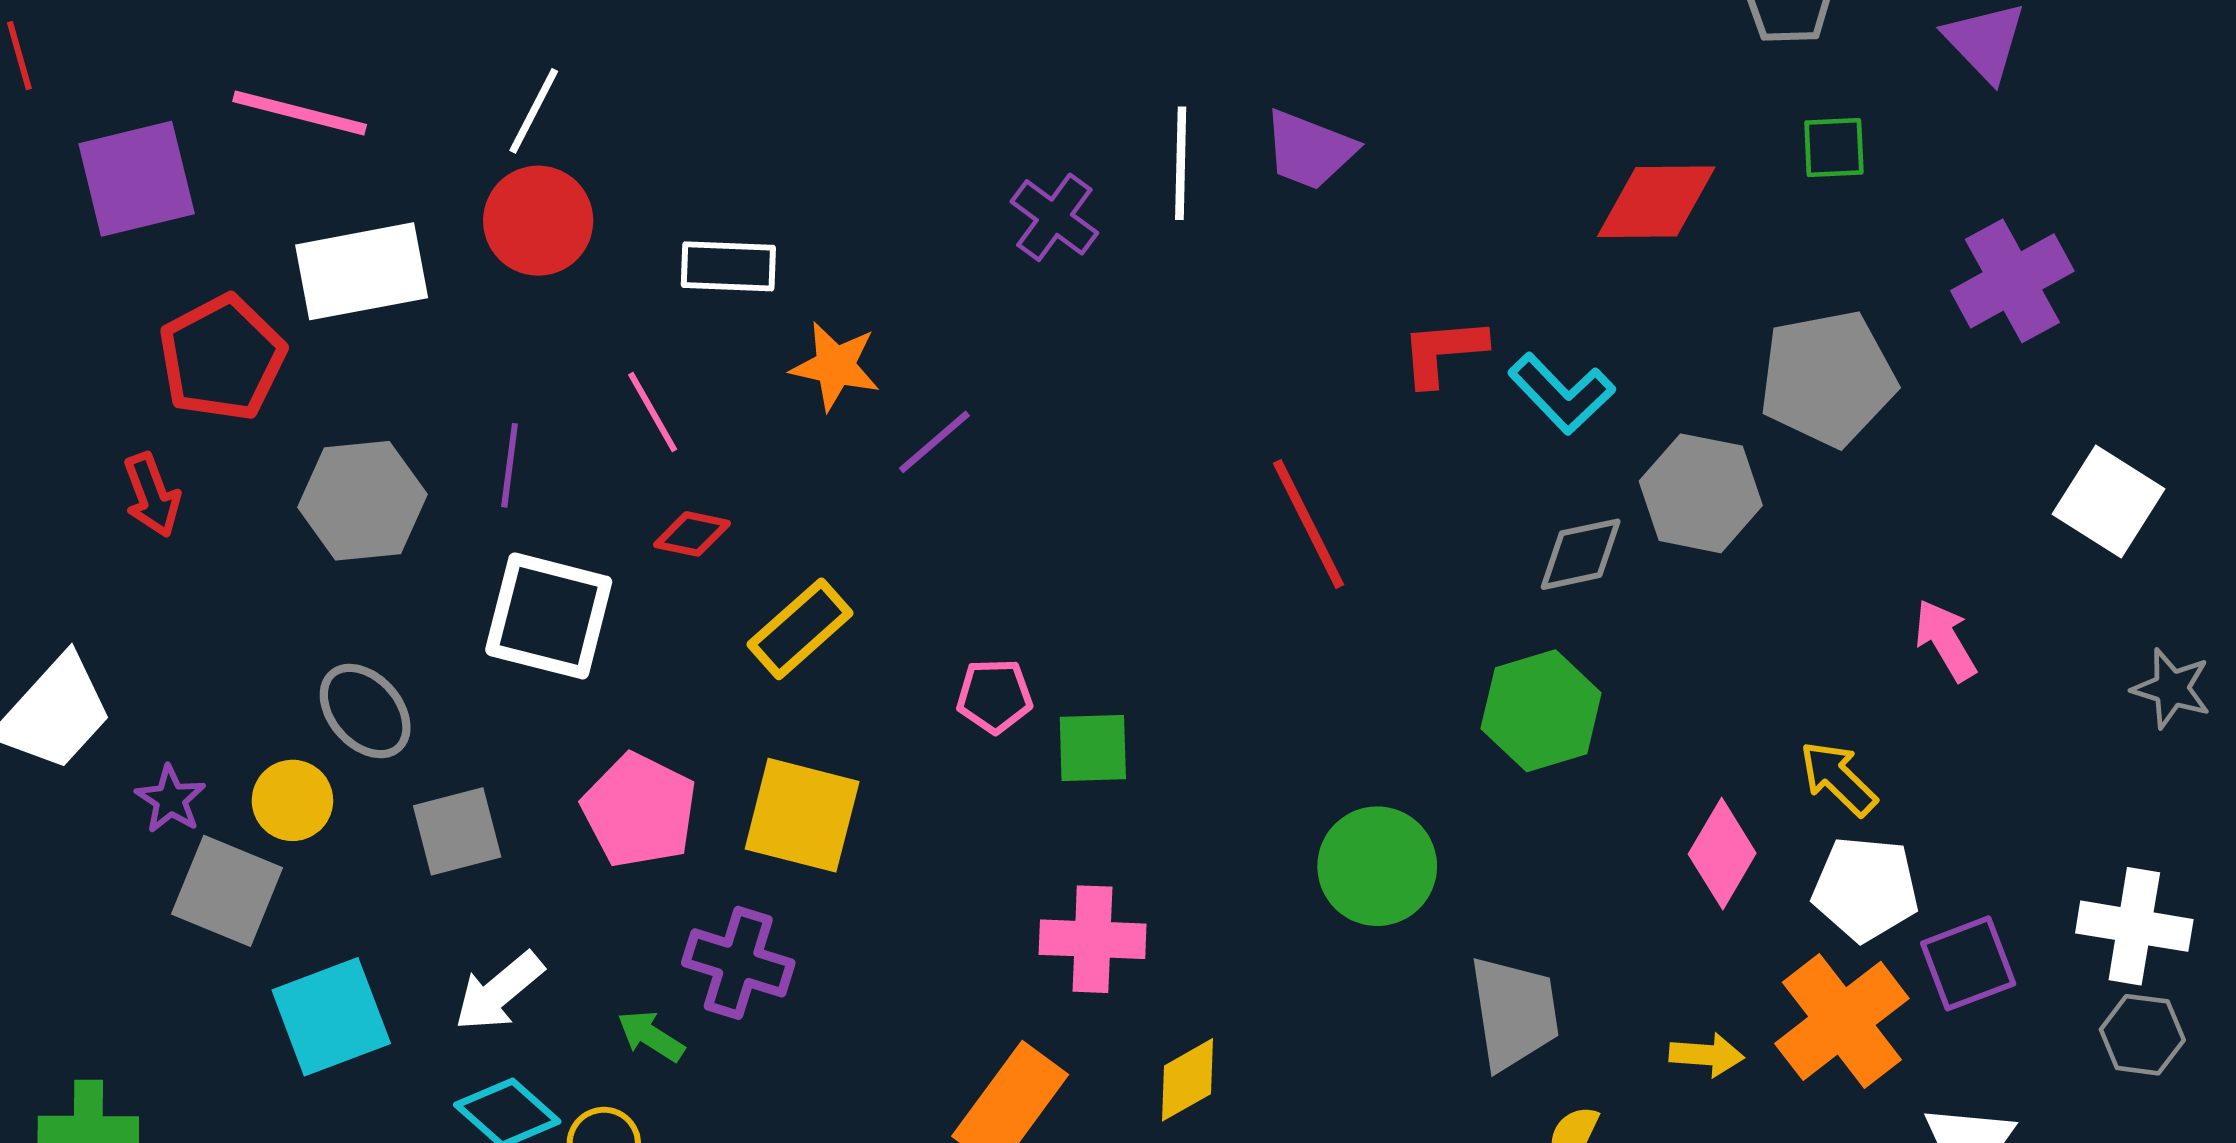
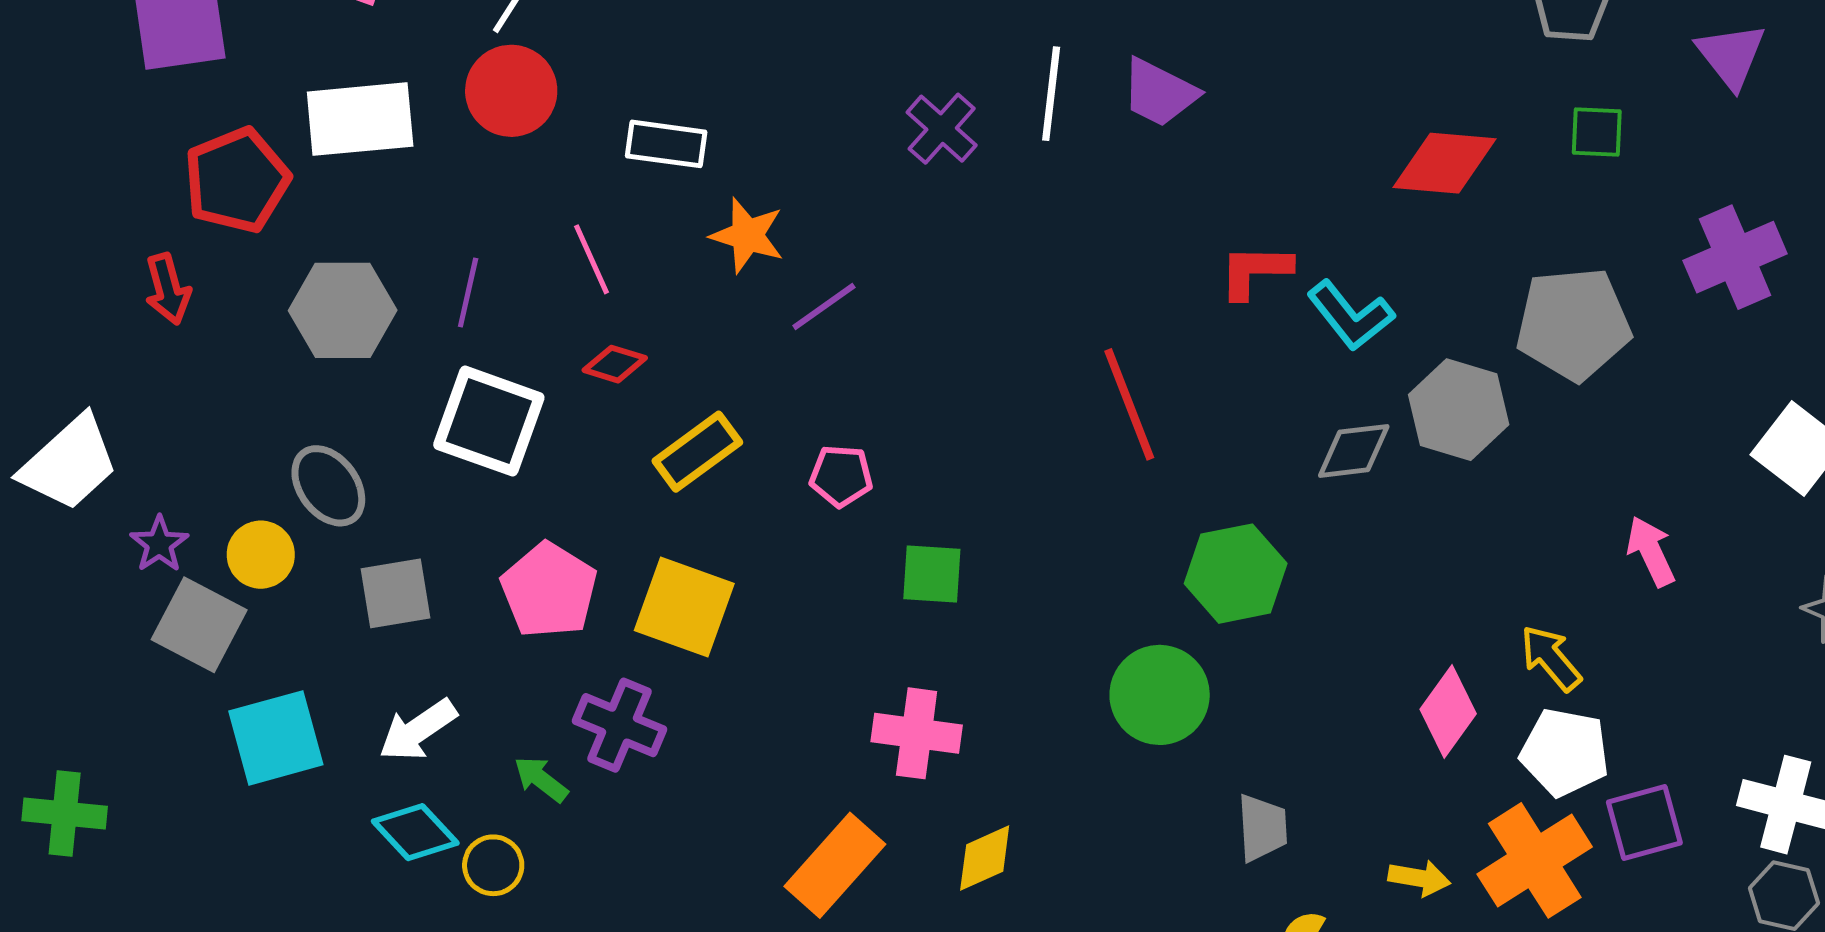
pink pentagon: (994, 696) -> (841, 476), moved
green hexagon: (1541, 711) -> (1236, 574), moved
gray trapezoid: (1514, 1013) -> (1262, 828), size x0.7

